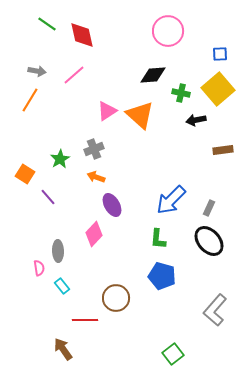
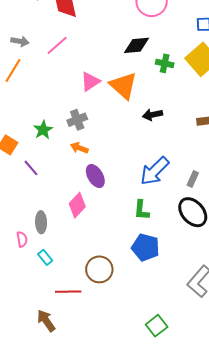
black arrow: (196, 120) -> (153, 115), moved

